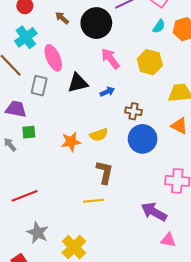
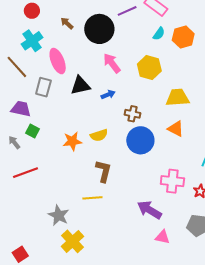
green square: (29, 132) -> (33, 131), turned 32
red line: (25, 196) -> (25, 173), moved
gray star: (38, 233) -> (59, 215), moved

